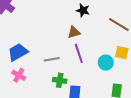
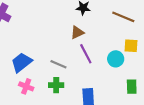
gray line: (52, 59) -> (58, 64), turned 42
green cross: (60, 80) -> (56, 85), moved

